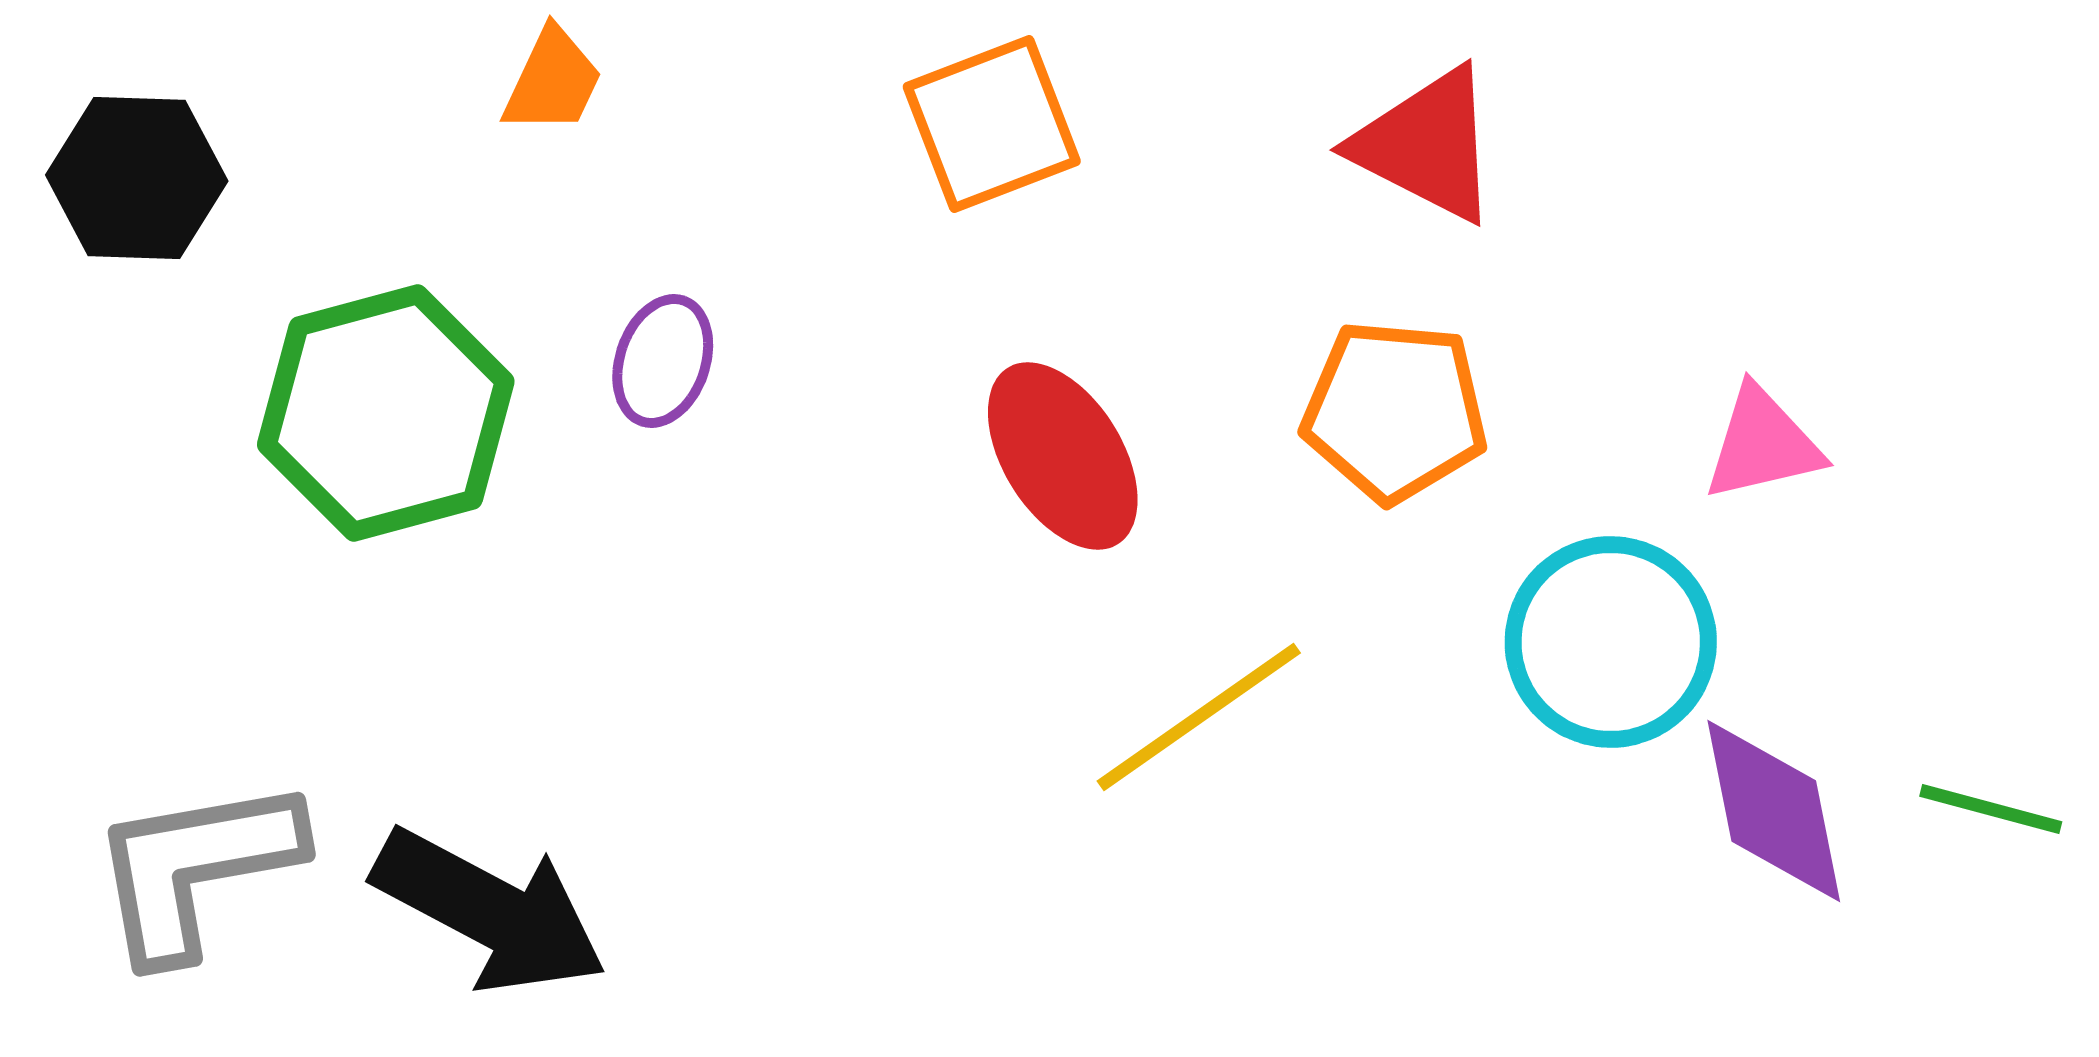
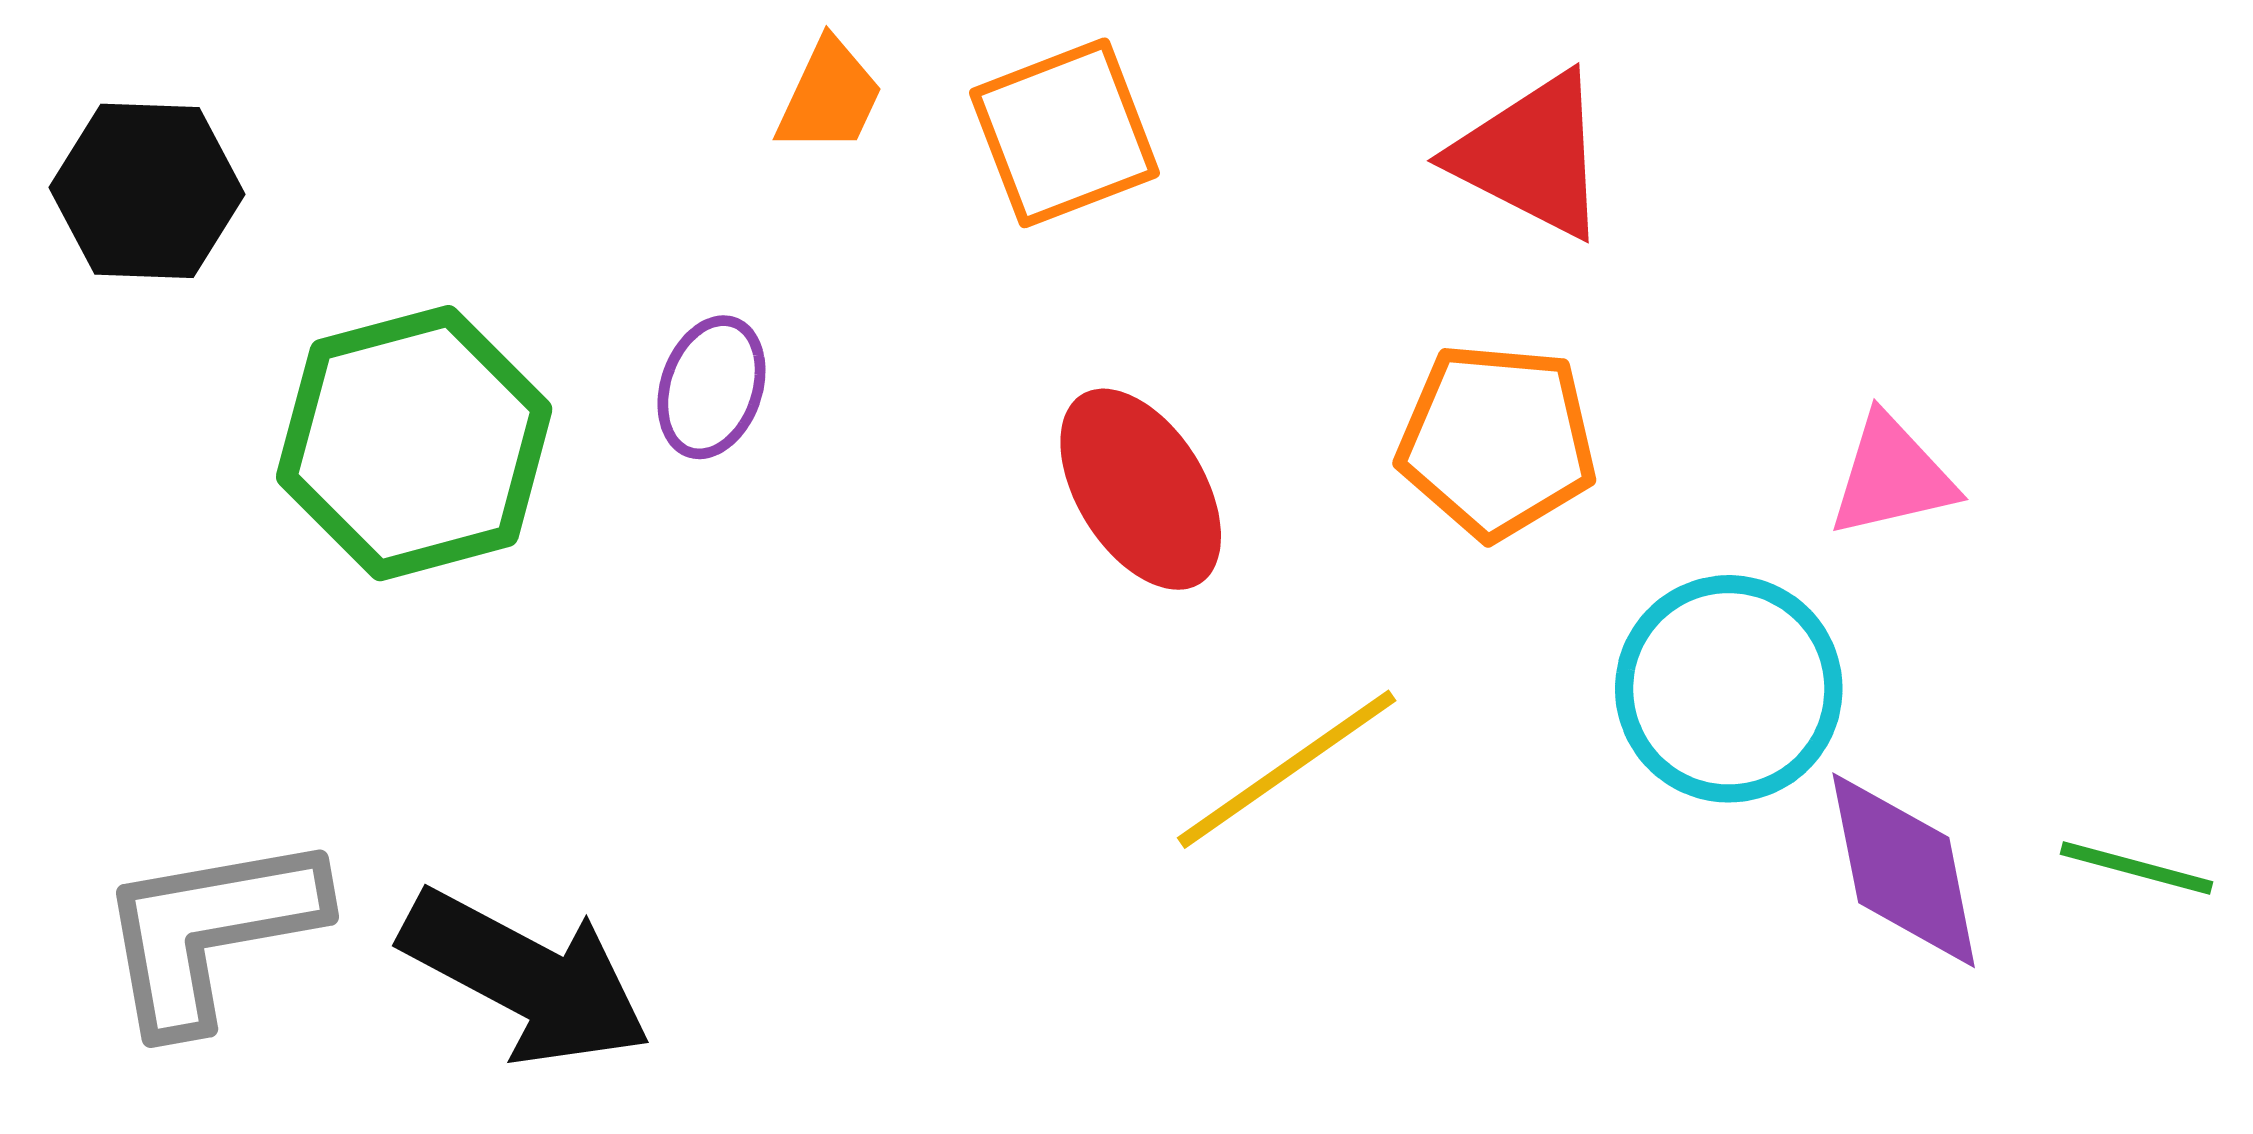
orange trapezoid: (553, 81) -> (830, 96), moved

